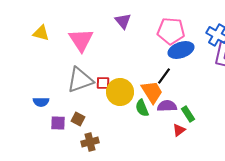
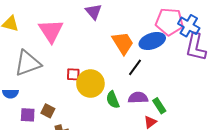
pink pentagon: (171, 31) -> (169, 22), moved
gray triangle: (80, 80) -> (28, 63), moved
orange trapezoid: (152, 92) -> (123, 43), moved

